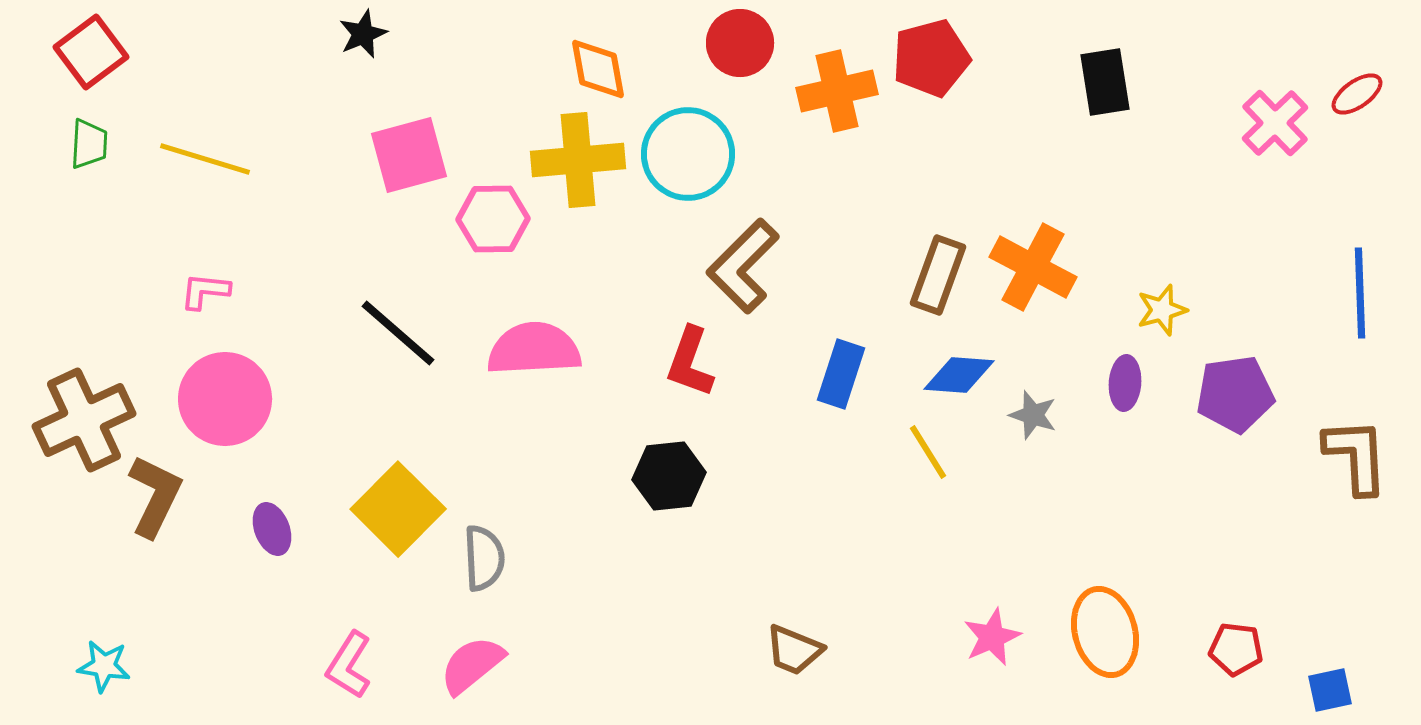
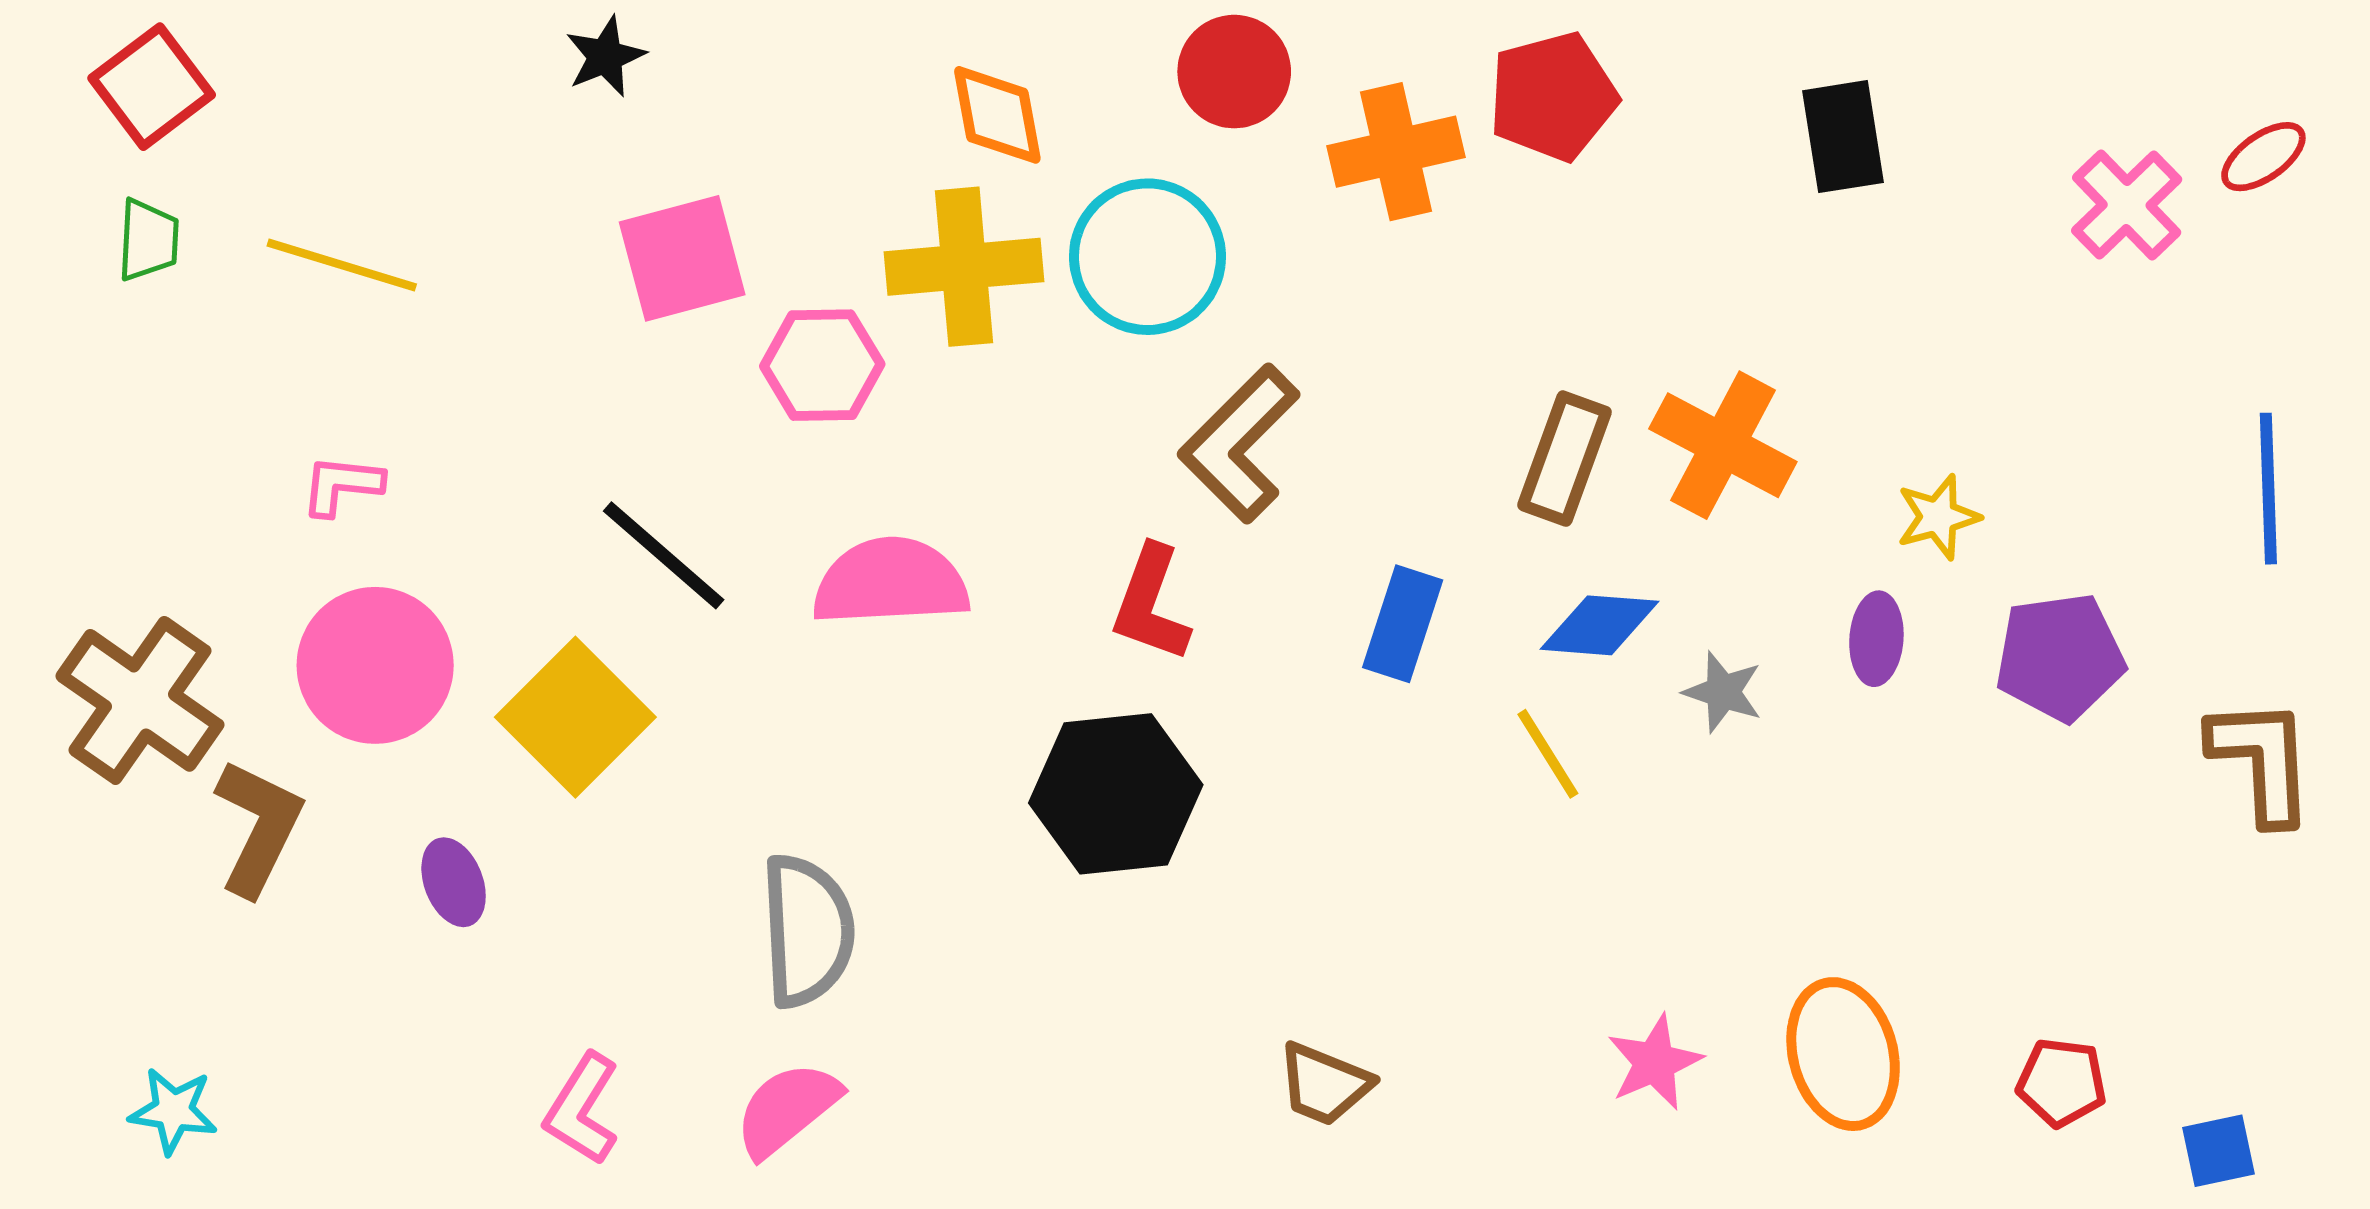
brown cross: (84, 420) -> (140, 700), turned -30
black hexagon: (669, 476) -> (1116, 794), size x1.4
yellow square: (398, 509) -> (575, 717), moved
gray semicircle: (484, 558) -> (807, 931), size x1.4

